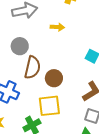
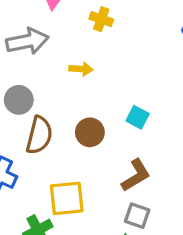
brown circle: (54, 78) -> (90, 132), moved

